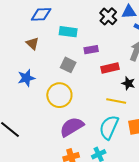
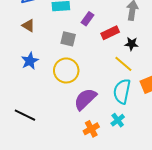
purple rectangle: (91, 50) -> (87, 19), turned -32
yellow line: (116, 101) -> (123, 64), turned 42

